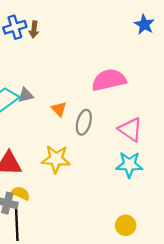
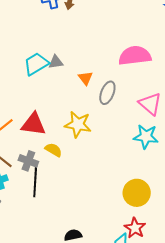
yellow semicircle: (21, 193) -> (53, 150), moved
yellow circle: (126, 225) -> (137, 193), size x1.4

